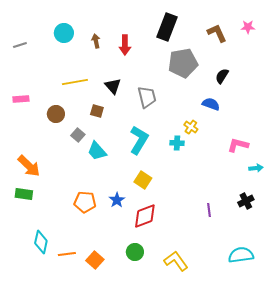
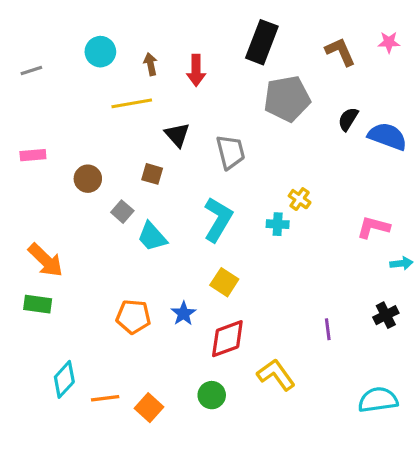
yellow line: (75, 82) -> (132, 103), moved
blue semicircle: (211, 104) -> (387, 136), moved, size x1.4
cyan diamond: (41, 242) -> (64, 379), turned 30
yellow L-shape: (176, 261) -> (276, 375), moved

